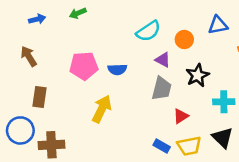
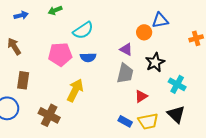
blue triangle: (218, 25) -> (160, 20), moved
cyan semicircle: (148, 31) -> (83, 30), moved
cyan cross: (224, 102) -> (177, 84), turned 30
brown cross: (51, 145) -> (49, 115), moved, turned 30

